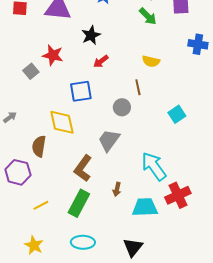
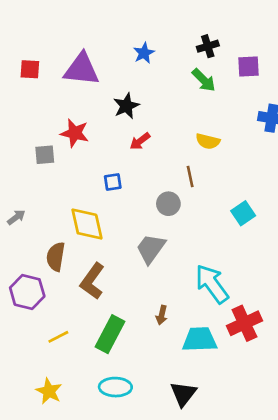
gray square: (31, 71) -> (45, 155), turned 35
blue square: (81, 91) -> (113, 182), size x0.6
brown L-shape: (83, 168) -> (92, 281), moved

